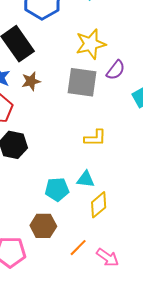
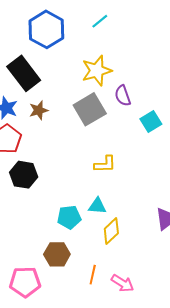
purple semicircle: (116, 70) -> (123, 96), turned 125
gray square: (82, 82) -> (90, 109), turned -36
orange line: (78, 248) -> (93, 275), turned -30

